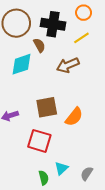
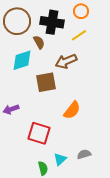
brown square: (47, 107) -> (46, 82), moved
gray semicircle: (87, 174) -> (84, 154), moved, turned 40

